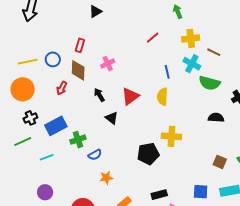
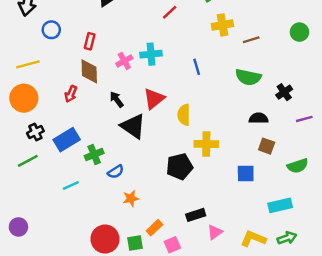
red line: (153, 38) -> (170, 12), moved
brown line: (214, 52) -> (251, 40), turned -40
blue circle: (53, 59) -> (51, 30), moved
cyan cross: (192, 64) -> (151, 54), moved, turned -30
yellow semicircle: (162, 97) -> (184, 115), moved
black triangle: (112, 118) -> (133, 126), size x1.6
cyan line: (47, 157) -> (71, 186), moved
brown square: (220, 162) -> (267, 146), moved
purple circle: (45, 192) -> (18, 227), moved
blue square: (201, 192) -> (246, 173), moved

